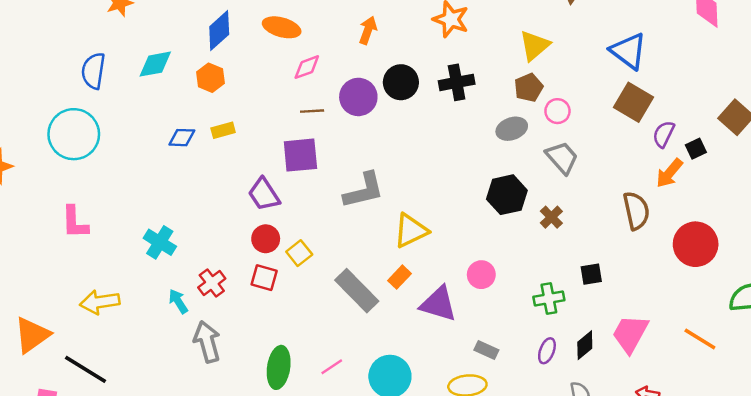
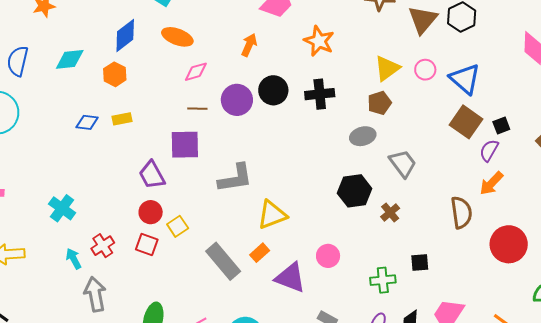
pink circle: (557, 111) -> (425, 70), moved
black square: (696, 149) -> (501, 125), moved

